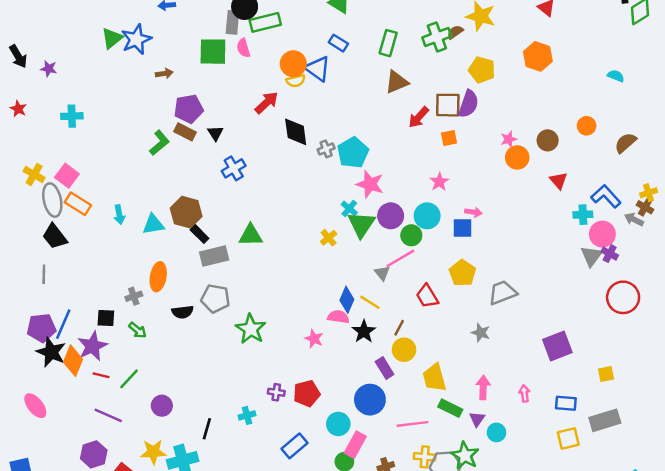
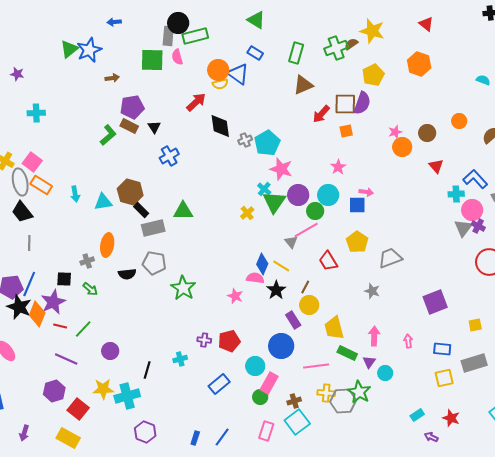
yellow pentagon: (482, 70) -> (373, 75), turned 30
gray line: (44, 274) -> (29, 243), moved

